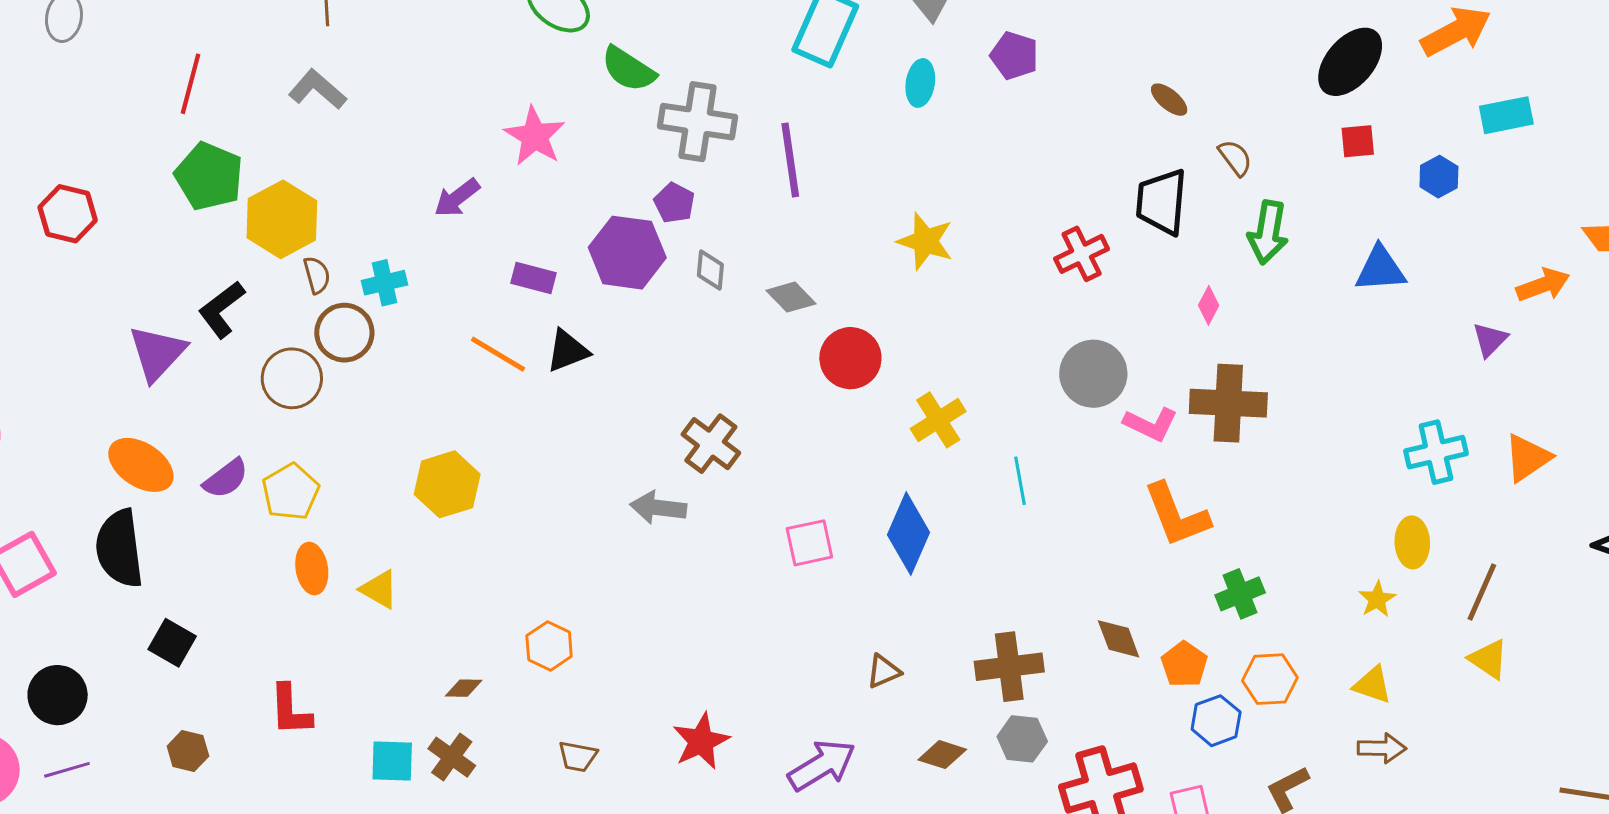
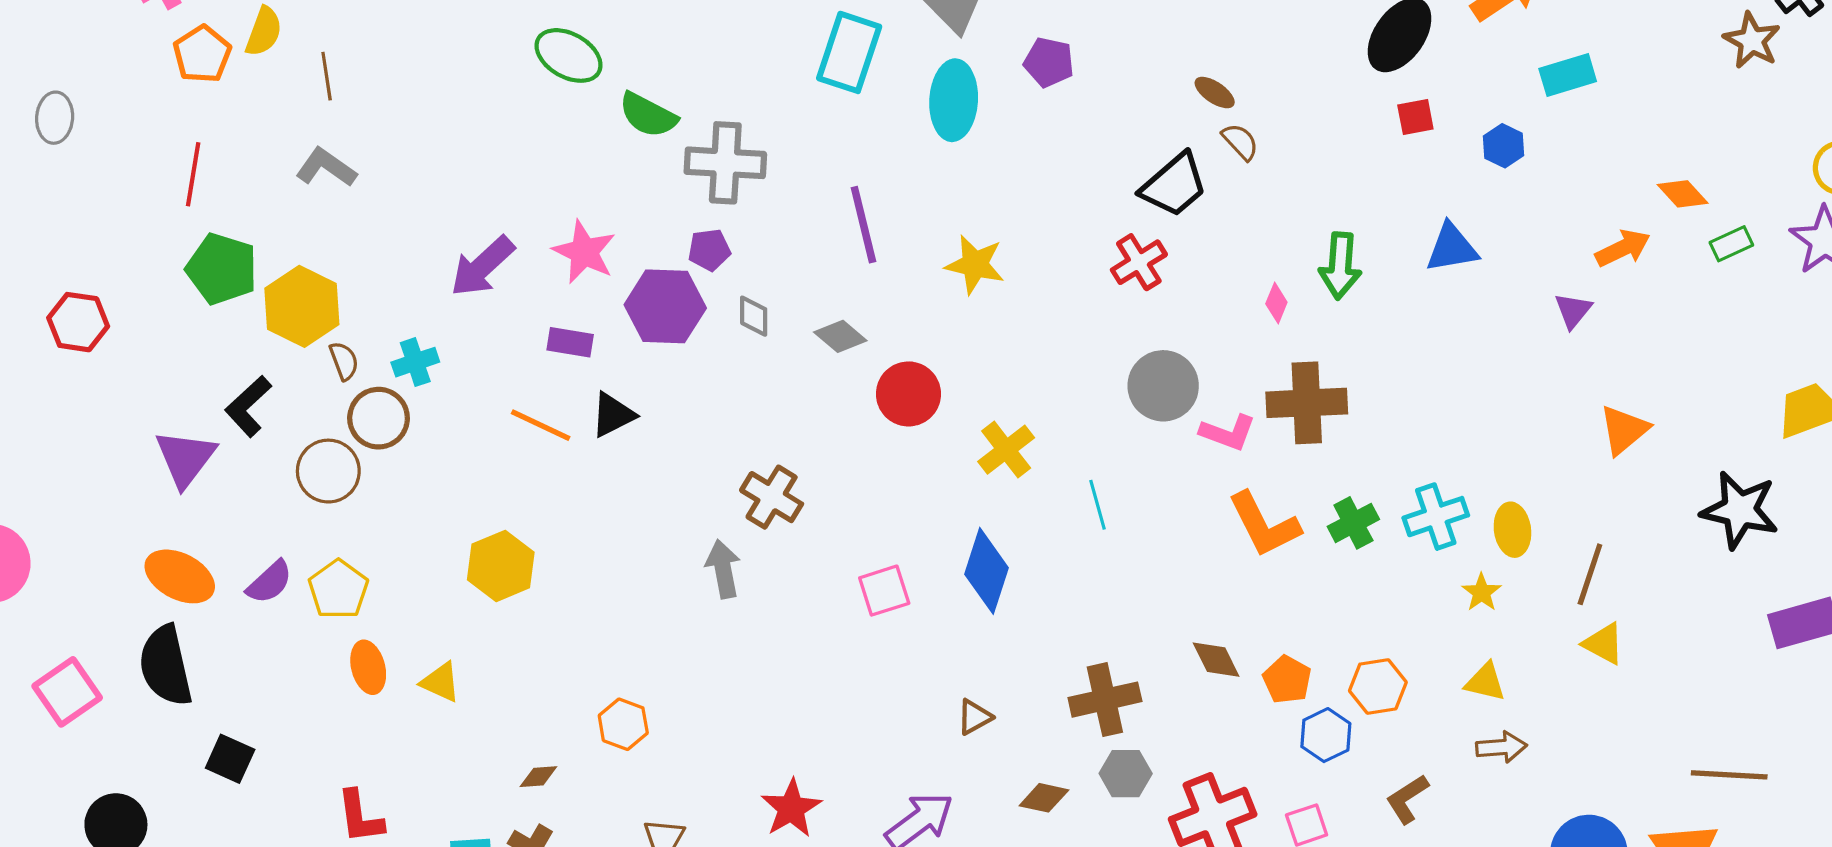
cyan ellipse: (920, 83) -> (954, 100), size x1.6
pink star: (535, 136) -> (584, 252), moved
brown semicircle: (1235, 158) -> (1240, 142), moved
purple line: (790, 160) -> (863, 225), moved
purple arrow: (457, 198) -> (482, 266), size x1.4
black trapezoid: (1162, 202) -> (1174, 185), moved, turned -130
purple pentagon: (674, 203) -> (709, 250), turned -30
green arrow: (1268, 232) -> (1340, 266), moved
cyan cross: (1436, 452) -> (1436, 517), moved
gray arrow: (658, 508) -> (723, 569), turned 78
green cross: (1240, 594) -> (1353, 523), moved

